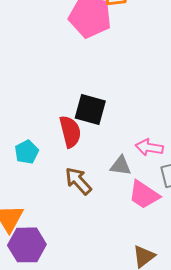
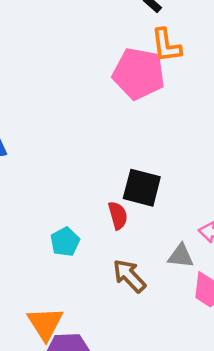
red semicircle: (70, 132) -> (118, 215), size x0.7

